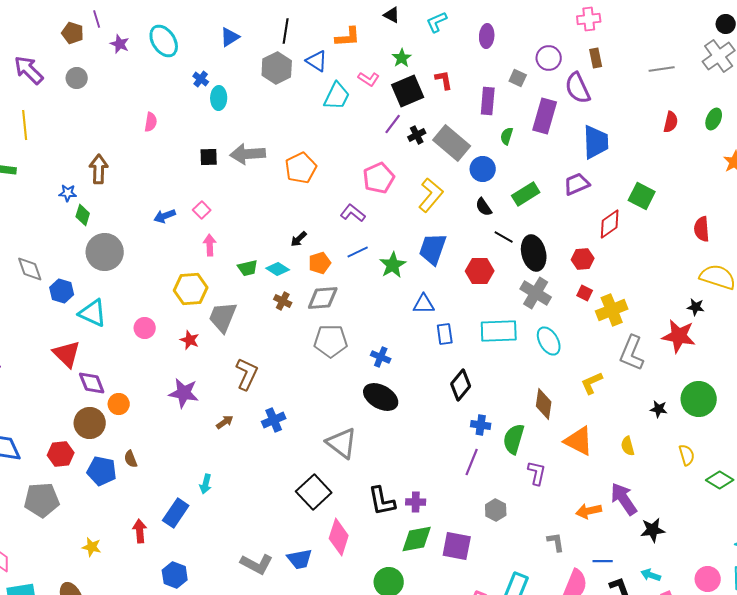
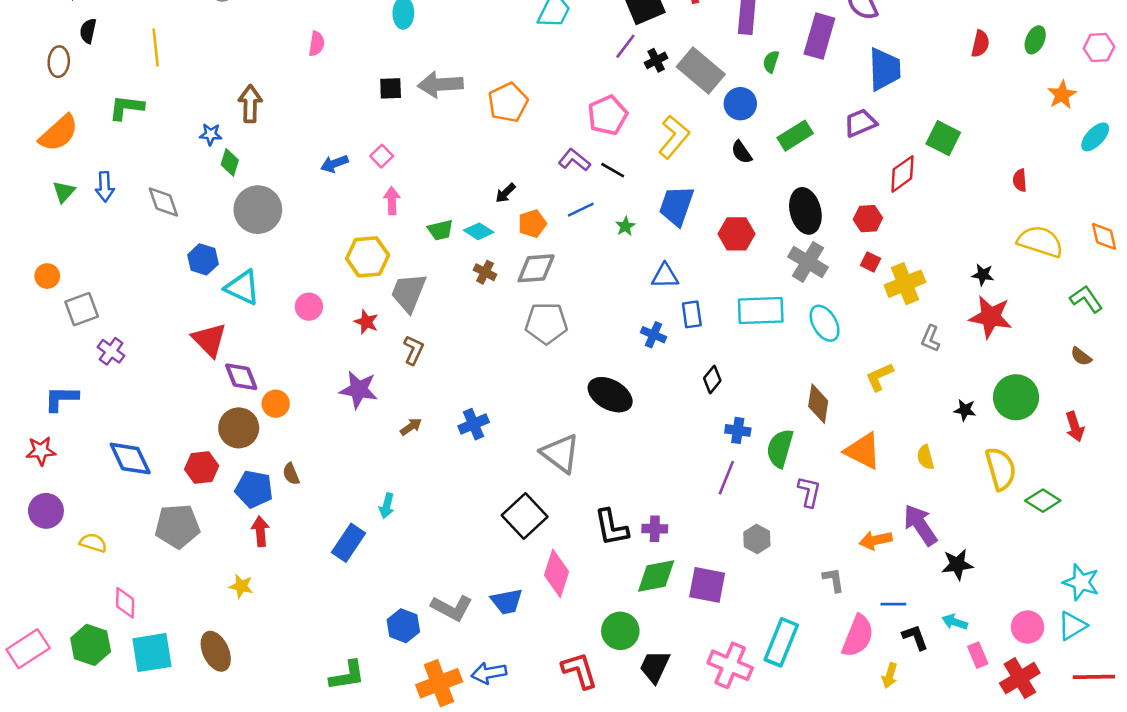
red semicircle: (702, 229) -> (1020, 180), size x0.7
black line: (504, 237) -> (613, 170), moved
green star: (393, 265) -> (625, 226), size x0.6
gray diamond: (30, 269) -> (163, 202), moved
black star: (696, 307) -> (983, 275), moved
gray L-shape: (632, 353) -> (930, 339), size x0.6
blue cross: (381, 357) -> (654, 335), moved
brown L-shape: (247, 374) -> (414, 350), moved, size x0.7
black diamond: (461, 385) -> (712, 379), size x0.7
yellow semicircle: (687, 455) -> (1001, 469), size x1.6
red arrow: (140, 531) -> (260, 531), moved
blue hexagon: (175, 575) -> (403, 626), moved

